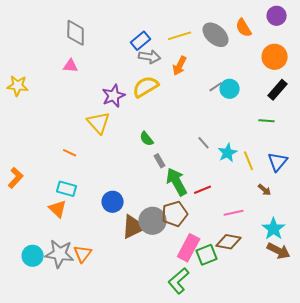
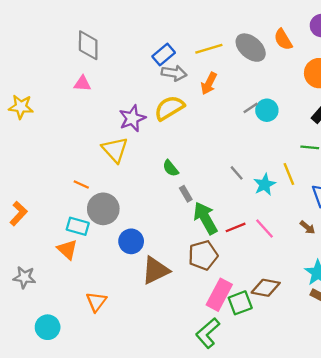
yellow line: (249, 161) -> (289, 174), moved
pink line: (234, 213) -> (265, 229), moved, turned 60
gray circle: (153, 221) -> (103, 209), moved
gray star: (60, 254) -> (24, 277), moved, size x0.7
cyan circle: (33, 256) -> (48, 327), moved

